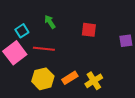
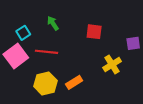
yellow cross: (94, 81) -> (112, 64), moved

